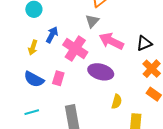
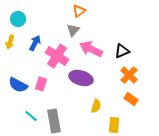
yellow arrow: (33, 47) -> (10, 42), moved
cyan line: (32, 112) -> (31, 116), moved, turned 56

